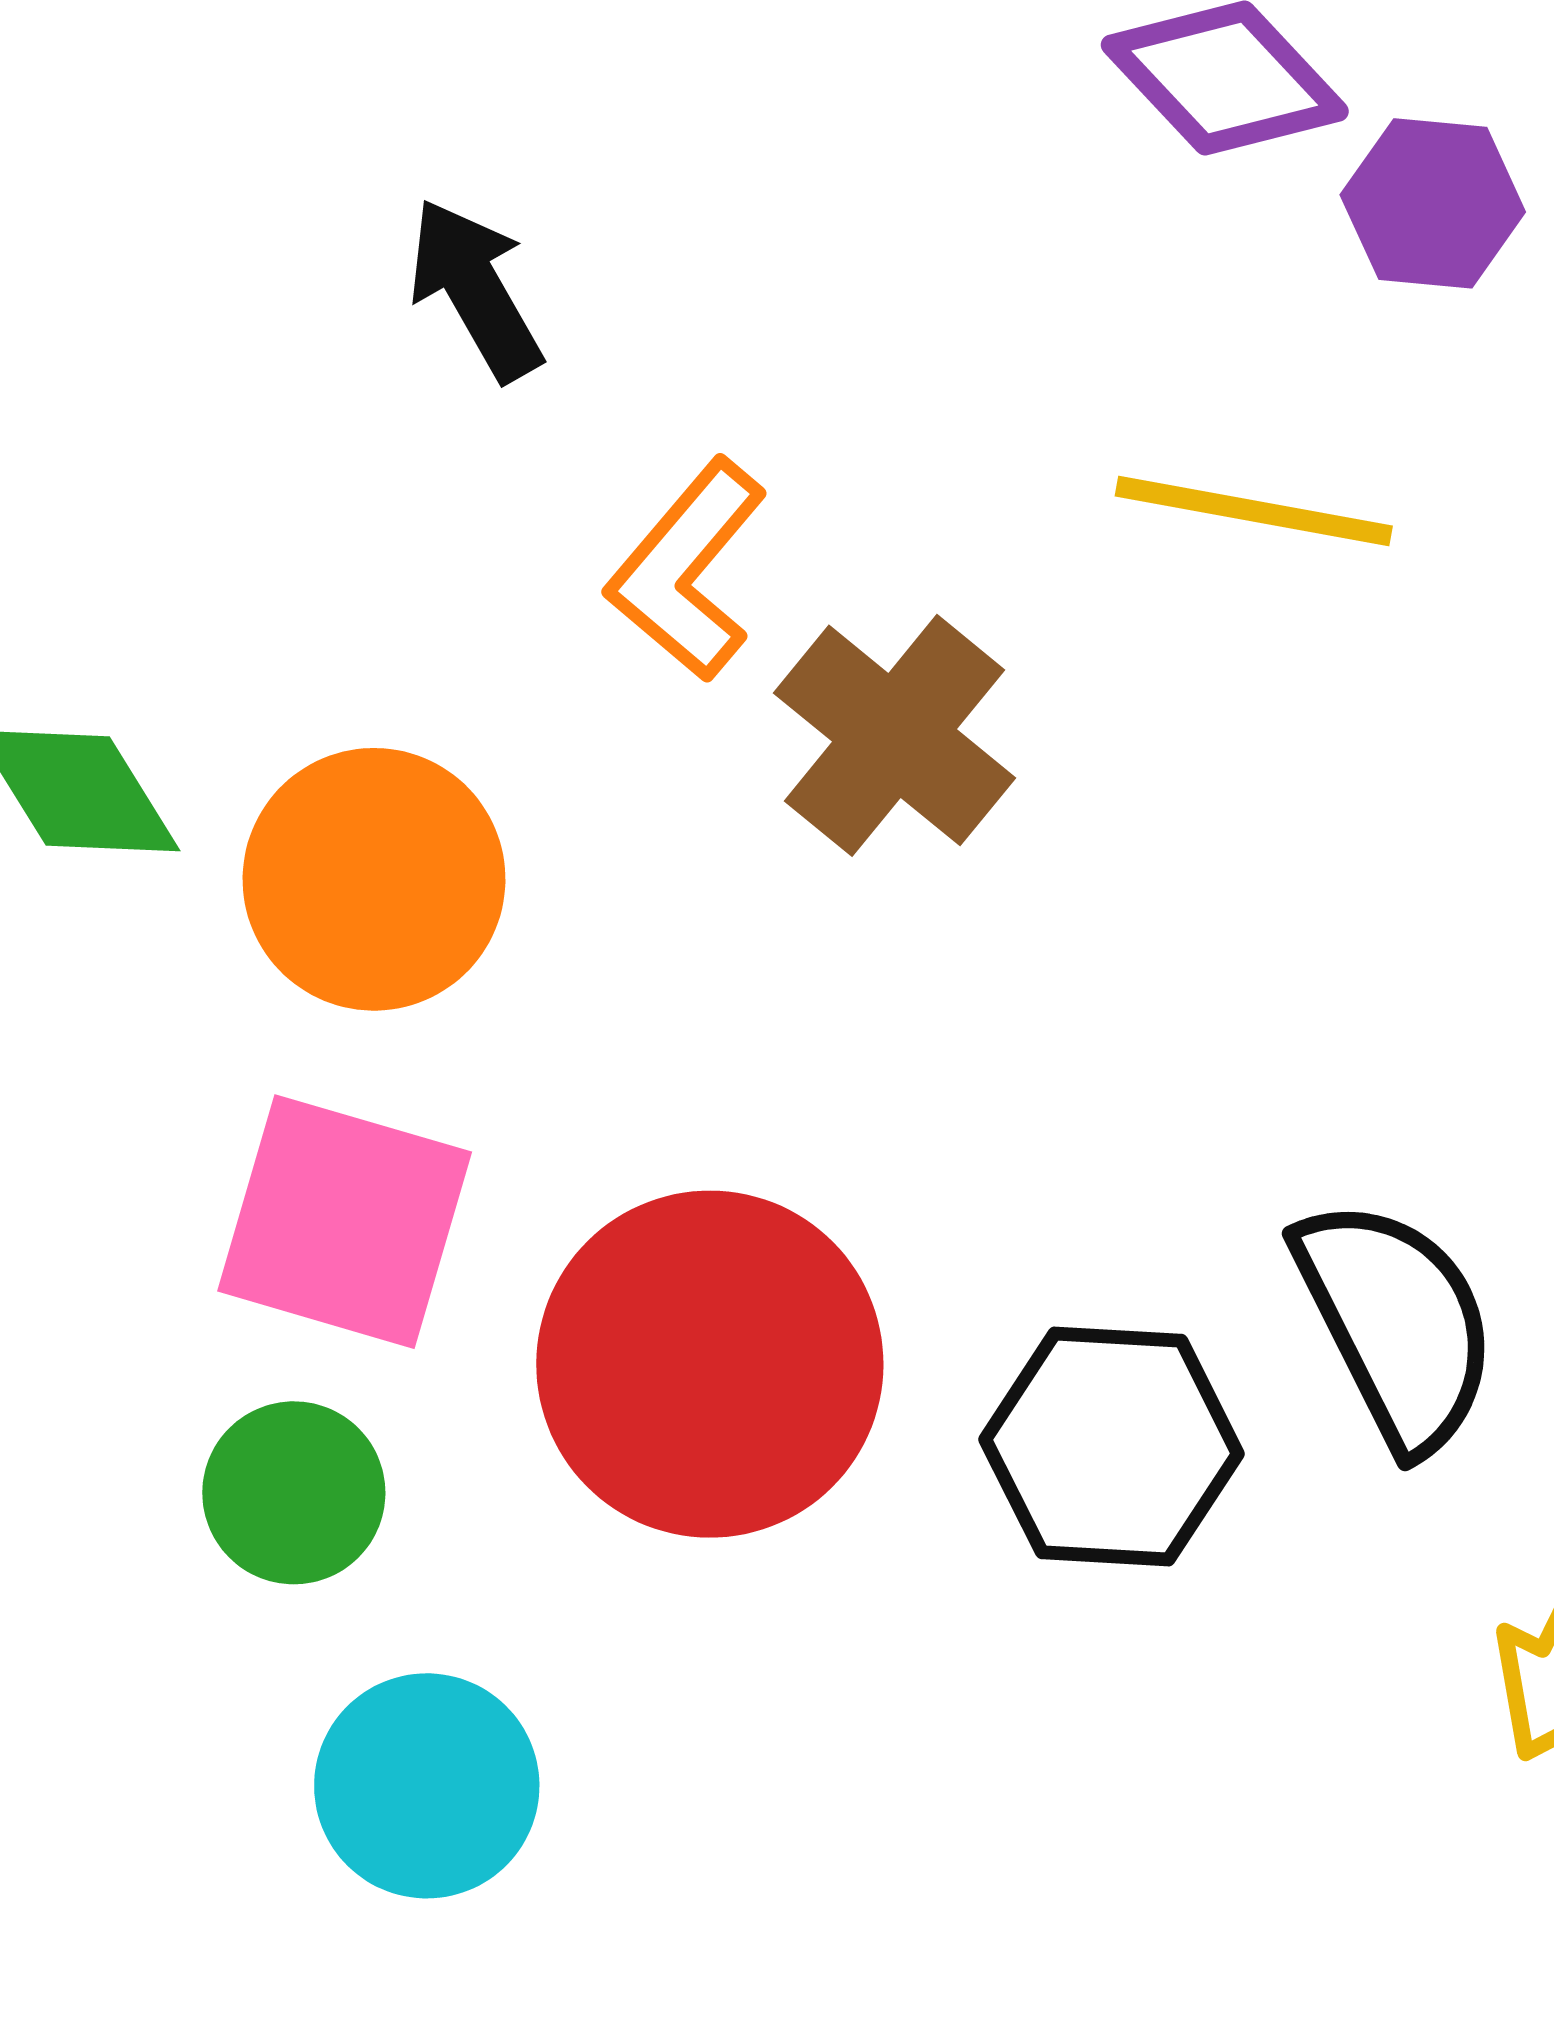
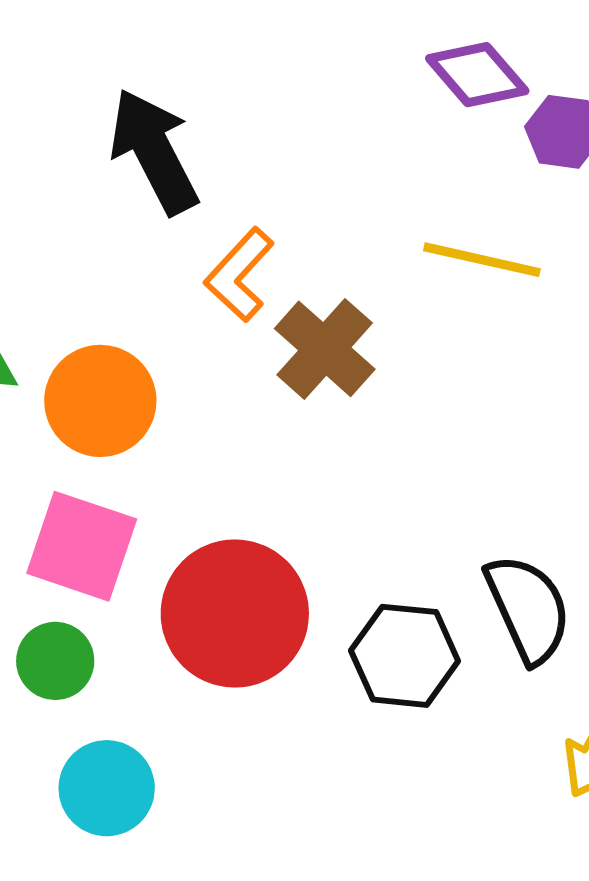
black arrow: (475, 290) -> (154, 151), size x1.6

